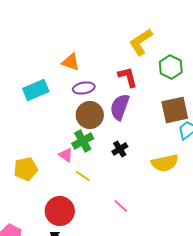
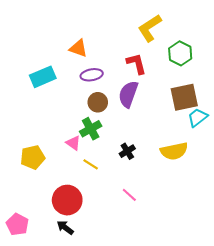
brown circle: (90, 115) -> (98, 102), size x0.7
black cross: (120, 149) -> (127, 151), moved

